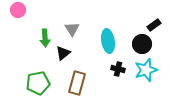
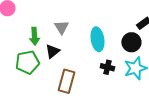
green pentagon: (38, 83) -> (27, 62), moved

